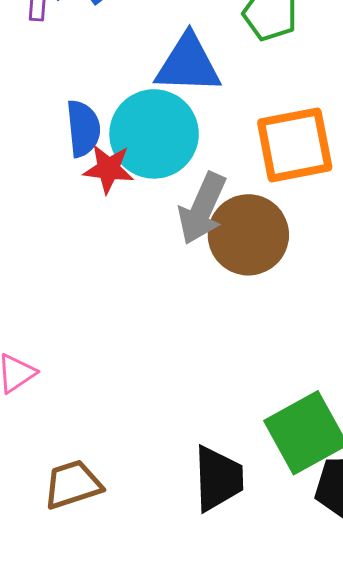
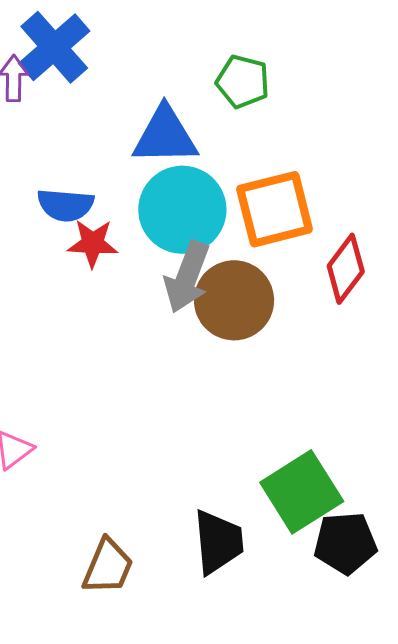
blue semicircle: (83, 128) -> (65, 205), turned 104
cyan circle: (154, 134) -> (182, 210), moved
brown trapezoid: (73, 484) -> (108, 567), moved, turned 134

